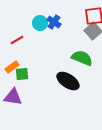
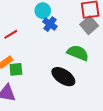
blue cross: (54, 22) -> (50, 24), moved
cyan circle: (40, 23) -> (43, 11), moved

